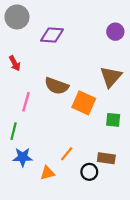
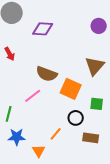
pink line: (26, 102) -> (33, 96), moved, turned 36
black circle: (89, 172) -> (76, 118), moved
orange triangle: (47, 173) -> (39, 151), turned -48

